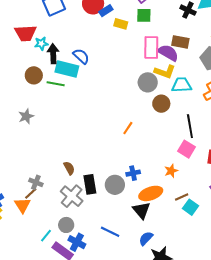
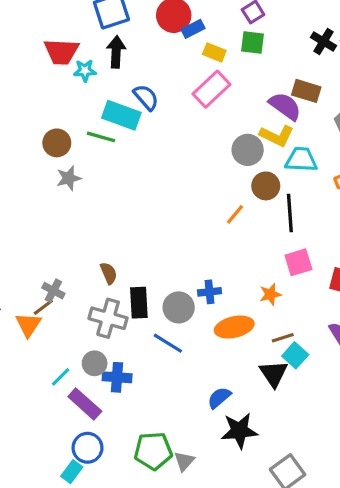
pink rectangle: (151, 47) -> (211, 89), moved, turned 40
black arrow: (53, 54) -> (116, 52), moved
brown circle: (34, 75) -> (57, 143), moved
gray star: (26, 116) -> (69, 178), moved
black line: (190, 126) -> (290, 213), moved
orange line: (128, 128) -> (235, 214), moved
pink square: (187, 149) -> (298, 262), turned 36
gray cross: (72, 196) -> (108, 318), turned -30
black triangle: (141, 210) -> (274, 374), moved
blue line: (110, 232) -> (168, 343), moved
blue cross: (77, 242) -> (117, 377), moved, turned -30

